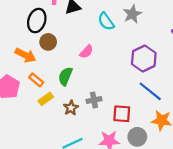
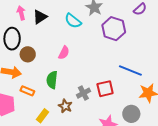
purple hexagon: (144, 59) -> (114, 29), moved
yellow rectangle: (46, 99) -> (42, 116), moved
red square: (122, 114) -> (105, 89), moved

